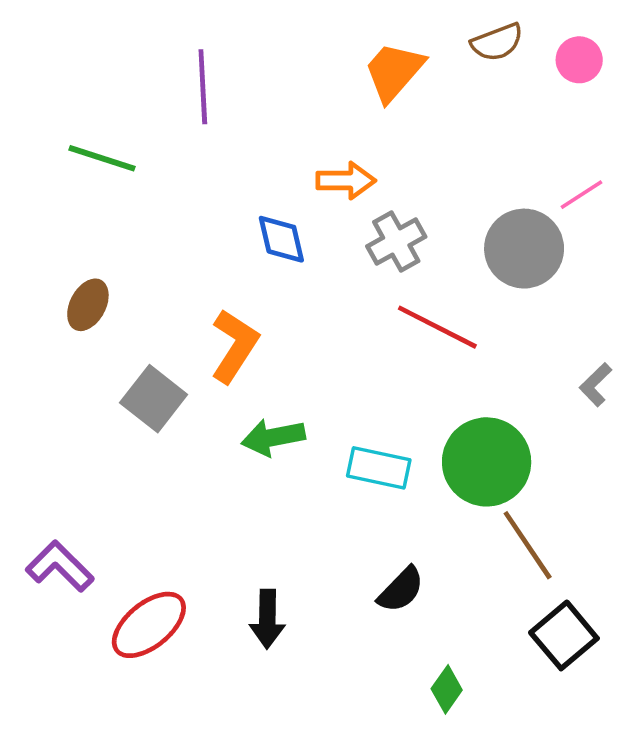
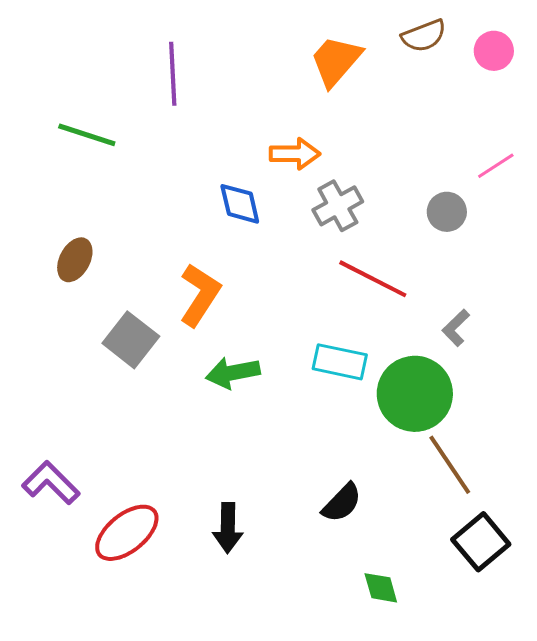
gray circle: (524, 249) -> (447, 212), size x0.6
gray L-shape: (596, 385) -> (456, 328), moved
cyan rectangle: (379, 468) -> (340, 362), moved
green diamond: (447, 689) -> (381, 588), turned -51

